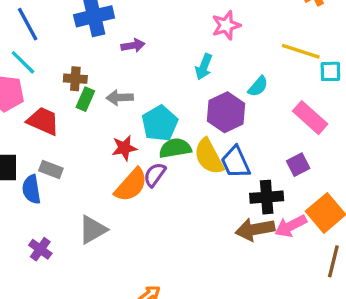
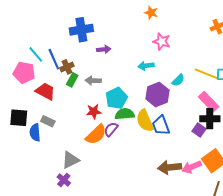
blue line: (28, 24) -> (54, 59), moved
pink star: (226, 25) -> (162, 41), turned 30
yellow line: (301, 51) -> (206, 74), moved
cyan arrow: (204, 67) -> (146, 66), turned 56
brown cross: (75, 79) -> (67, 67), turned -32
purple square: (298, 165) -> (199, 130), turned -32
black cross: (267, 197) -> (210, 119), moved
purple cross: (40, 249) -> (64, 180), moved

